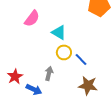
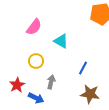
yellow circle: (64, 52) -> (36, 61), moved
blue line: (81, 59) -> (83, 68), turned 72

